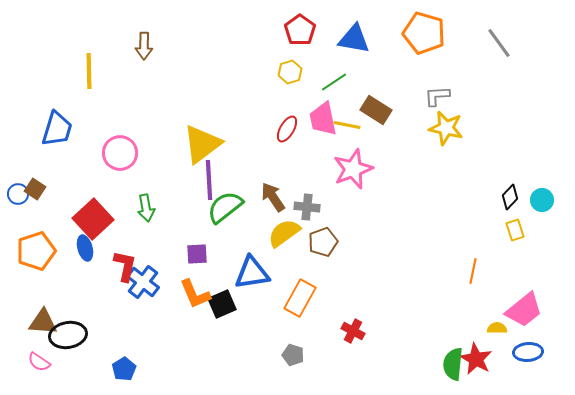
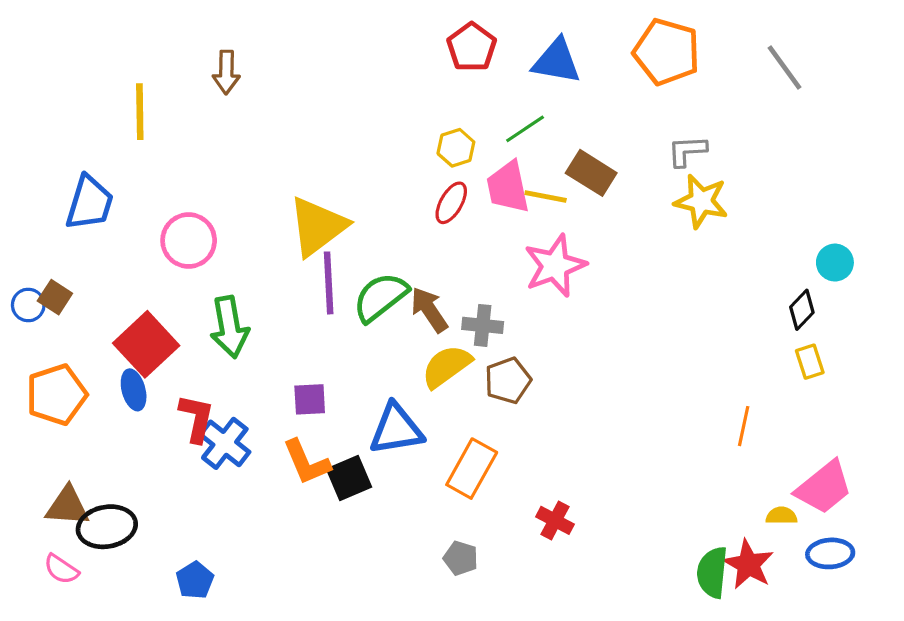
yellow hexagon: (290, 72) -> (456, 148), moved
cyan circle: (542, 200) -> (835, 263), moved
green semicircle: (225, 207) -> (380, 297), moved
green arrow: (146, 208) -> (229, 327), size x1.4

